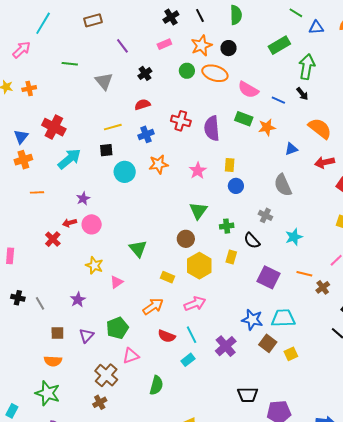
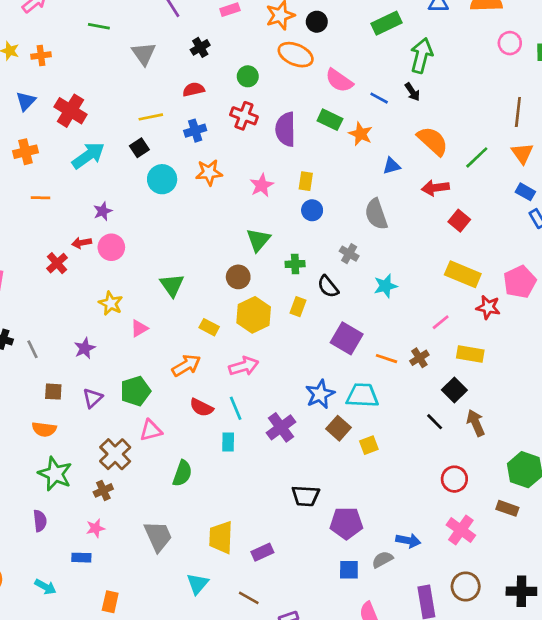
green circle: (187, 71) -> (248, 76), moved
orange star: (267, 127) -> (361, 134), turned 30
blue triangle: (21, 137) -> (26, 101), moved
black square: (106, 150) -> (139, 148), turned -32
orange line: (304, 274) -> (387, 359), moved
blue star: (252, 320) -> (320, 394), turned 30
cyan rectangle: (188, 360) -> (228, 442), turned -56
green star: (48, 393) -> (55, 474), moved

